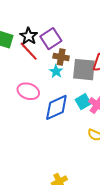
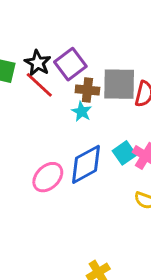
gray square: (84, 70) -> (119, 84), moved
pink ellipse: (28, 91) -> (48, 177), moved, turned -60

